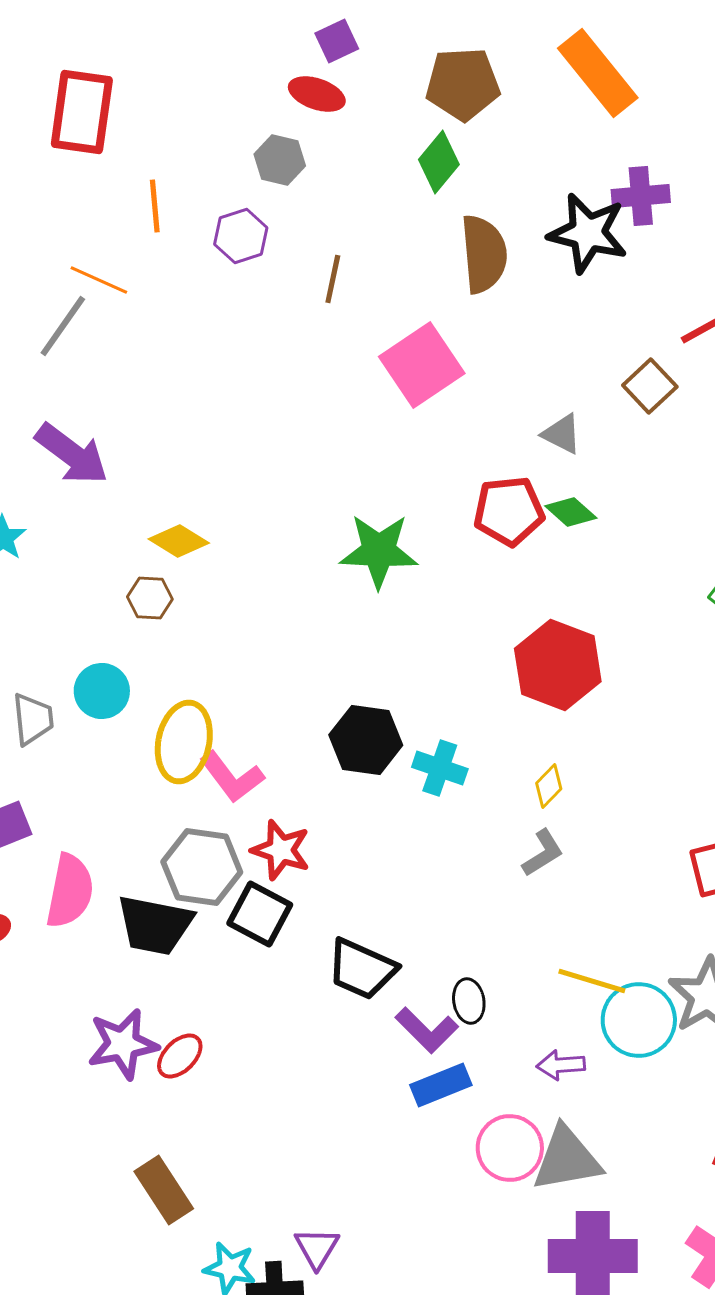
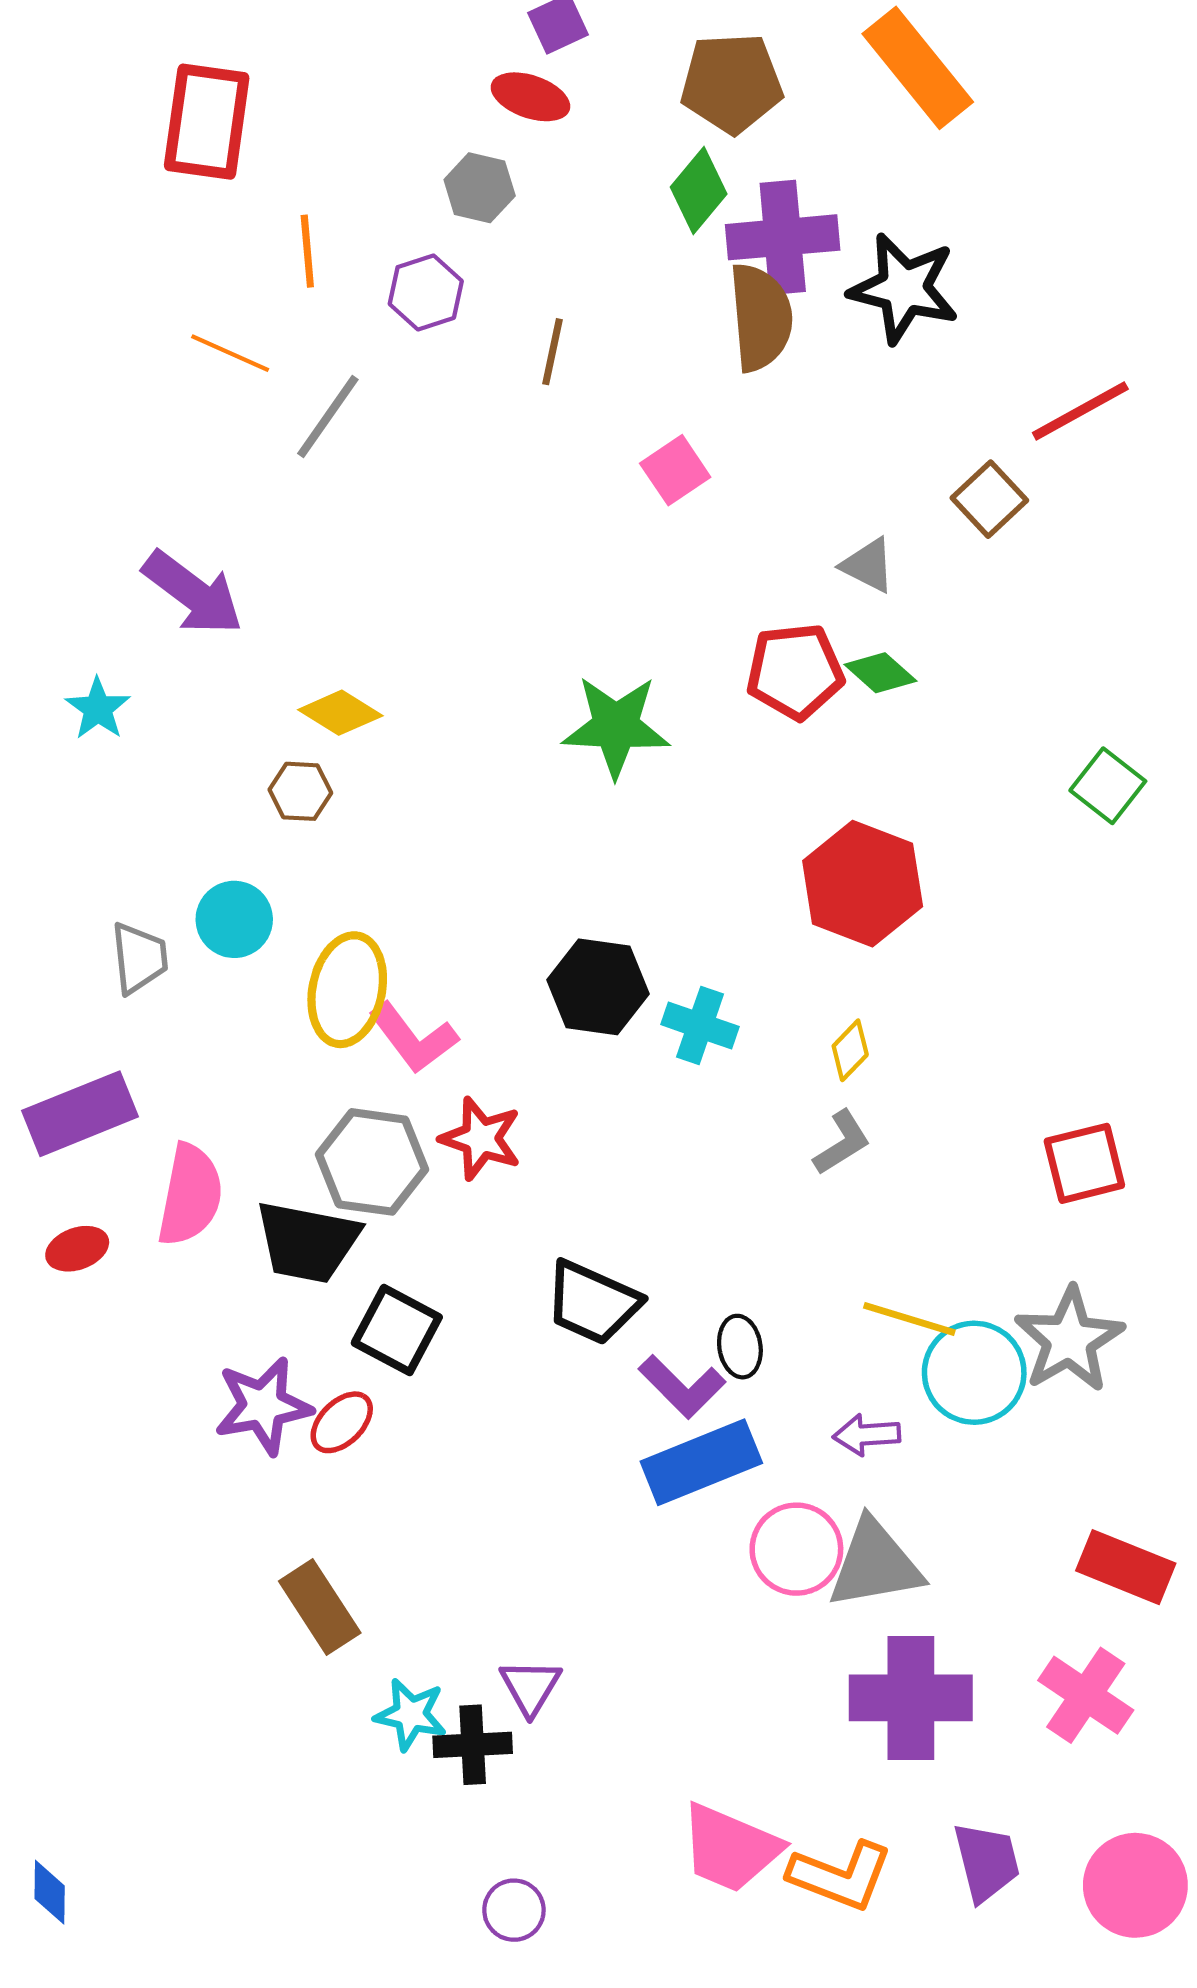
purple cross: (641, 196) -> (783, 237), moved, size x1.4
gray line: (63, 326) -> (328, 416), moved
pink square: (422, 365) -> (675, 470), size x0.6
black square: (260, 914) -> (397, 1330), moved
blue rectangle: (441, 1085) -> (701, 1462), size x1.4

